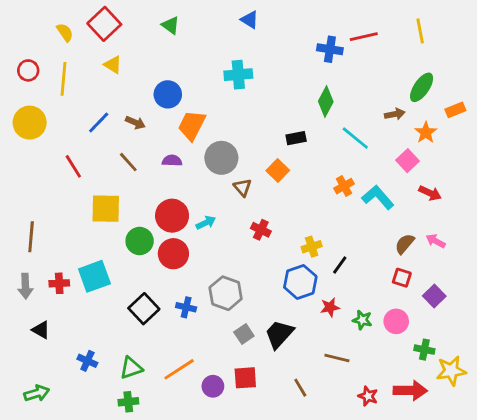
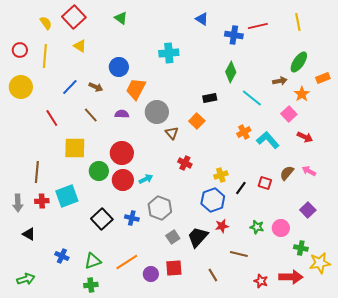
blue triangle: (250, 20) -> (202, 19), moved
cyan arrow: (206, 223) -> (146, 179), moved
brown line: (31, 237) -> (37, 172), moved
red square: (402, 278) -> (265, 183), moved
red star: (330, 307) -> (222, 226), moved

